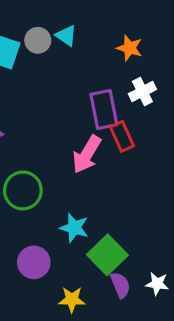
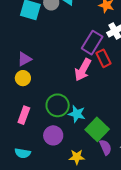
purple rectangle: (104, 109) -> (92, 43), turned 45
green circle: (23, 190) -> (58, 105), moved

